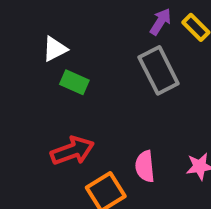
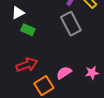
pink semicircle: (145, 166) -> (64, 73), turned 63

